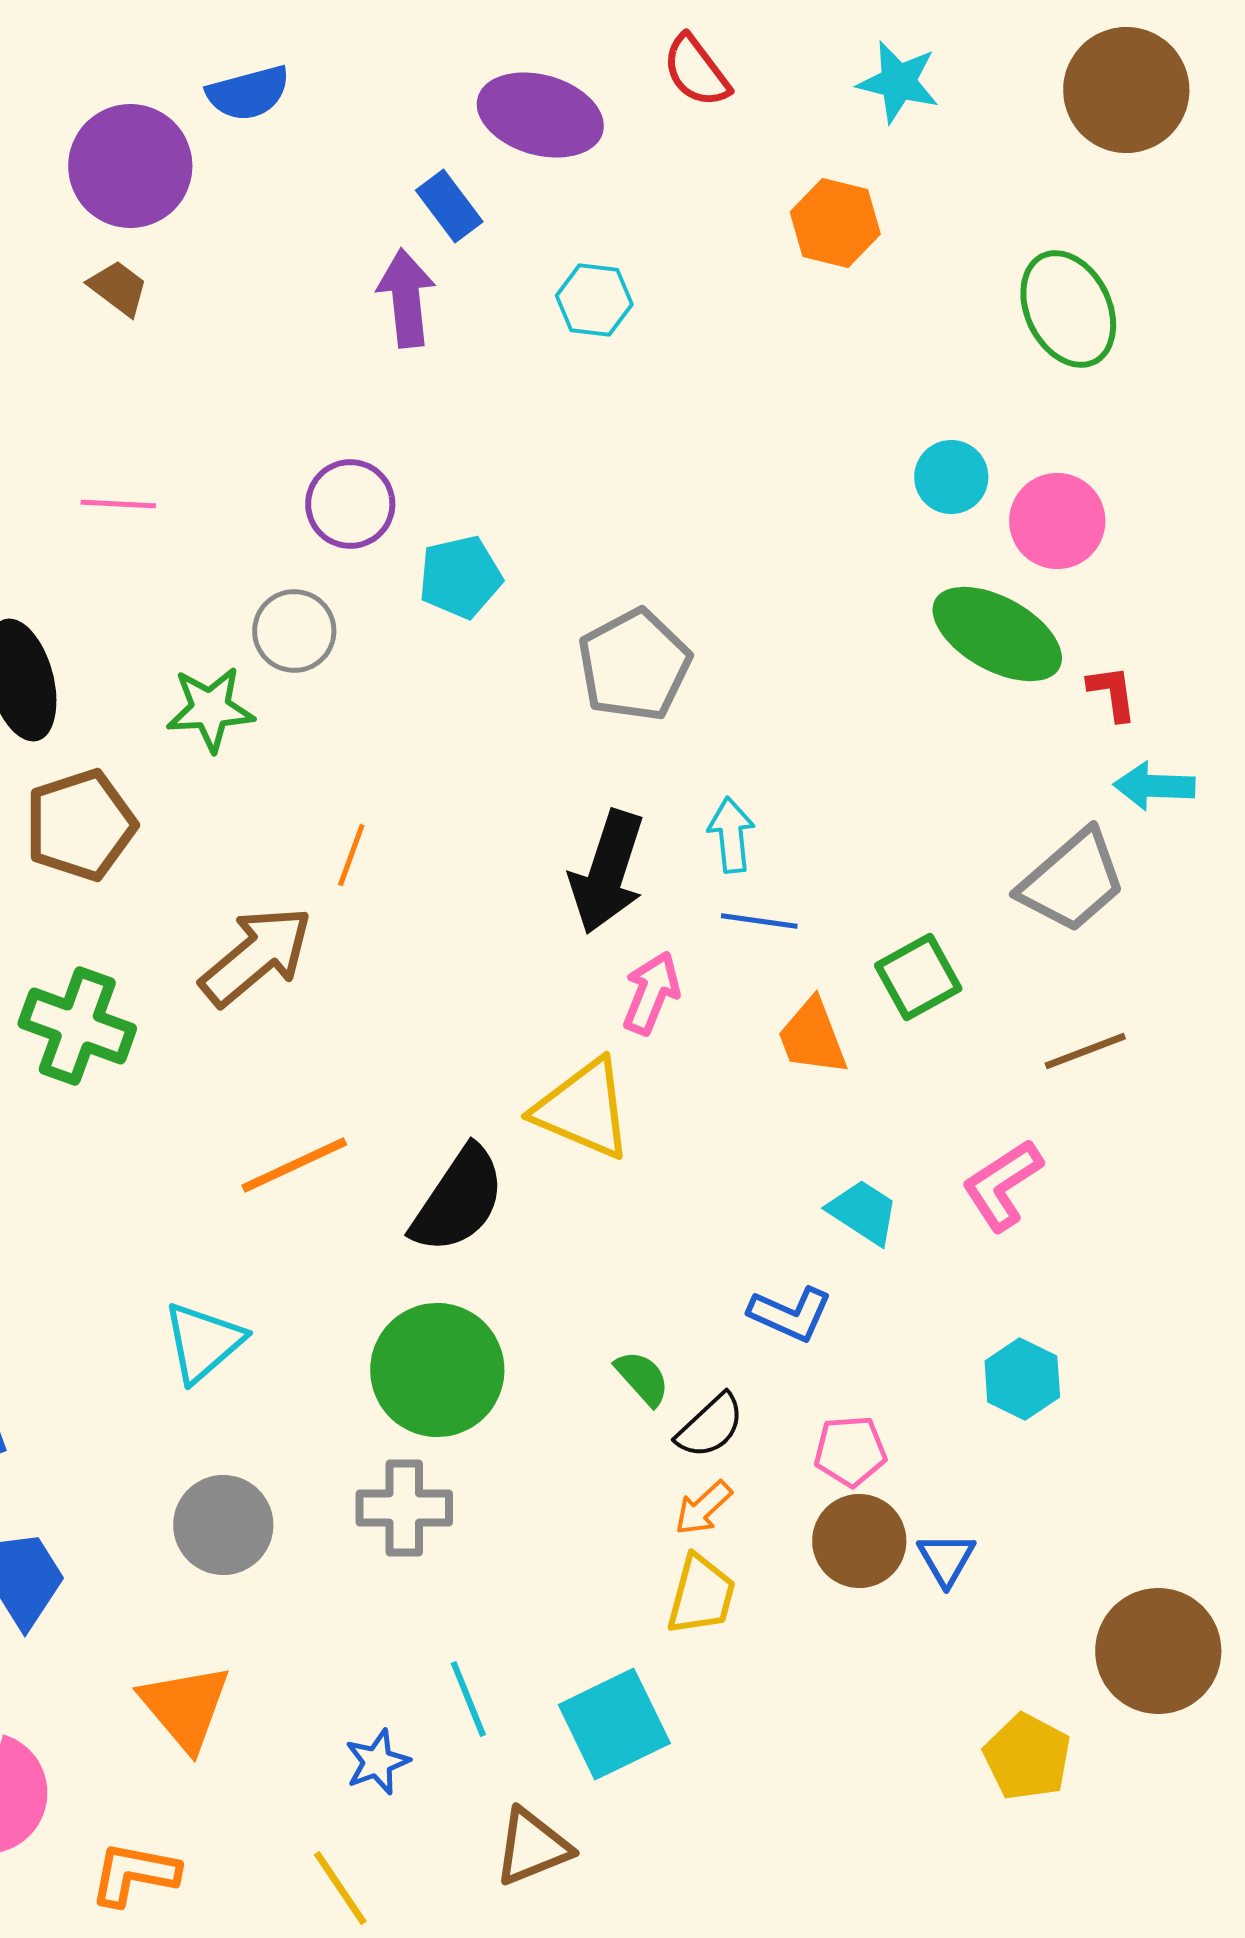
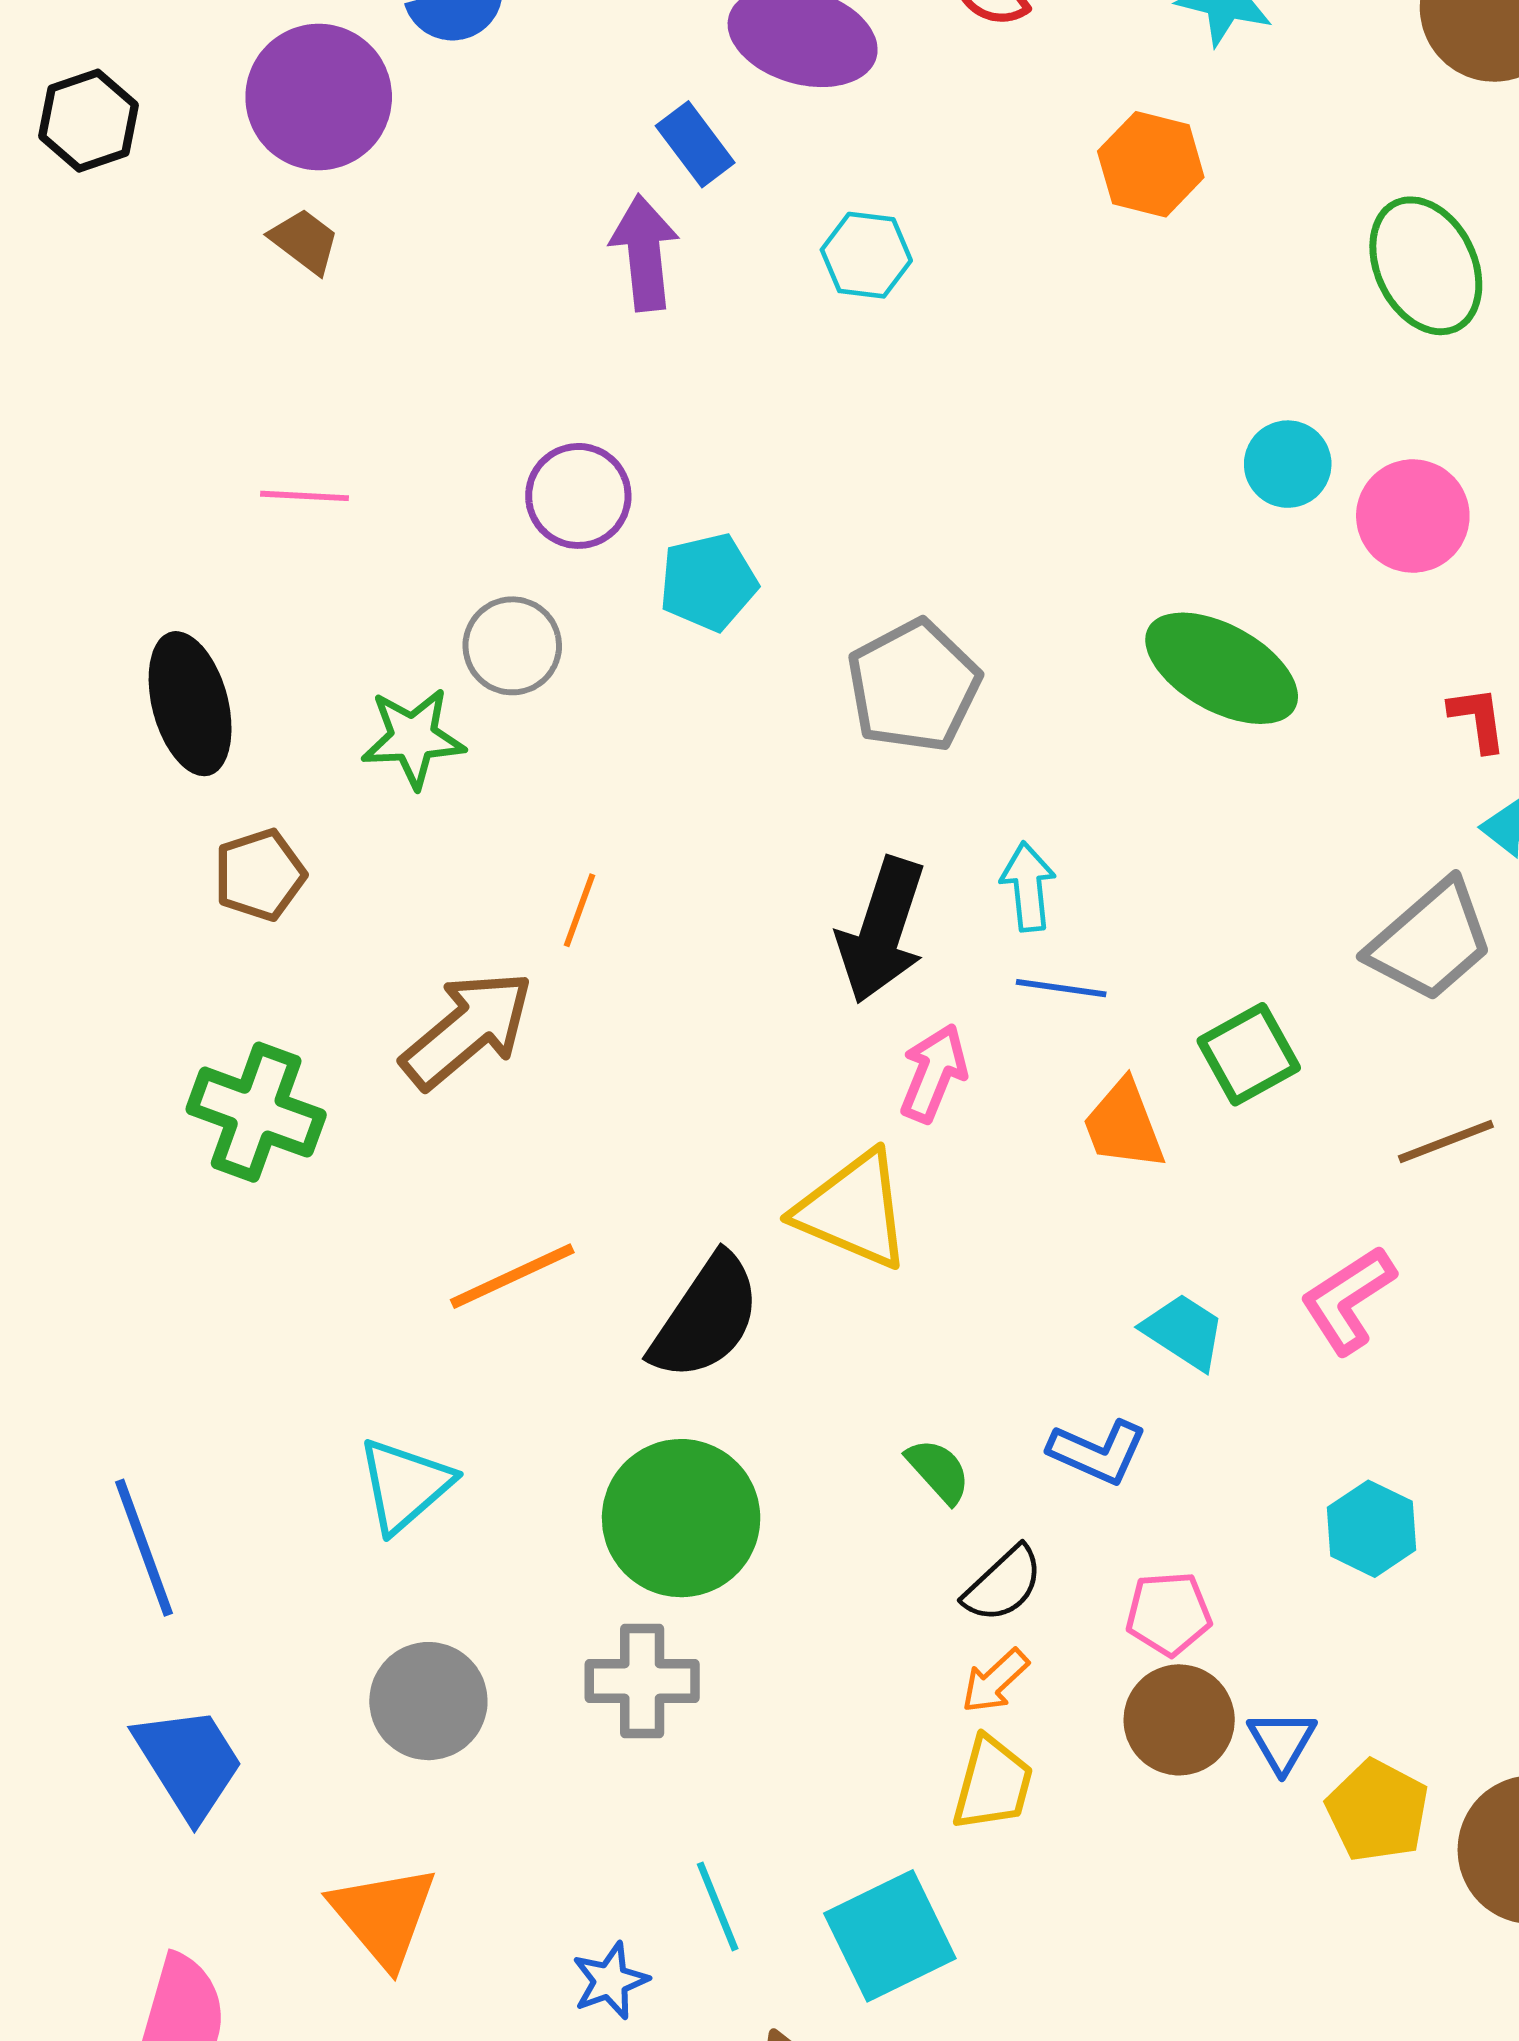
green ellipse: (997, 634) -> (1222, 668), moved
brown pentagon: (80, 825) -> (260, 875), size x0.7
green semicircle: (642, 1378) -> (938, 1471), moved
yellow pentagon: (1027, 1757) -> (1377, 1811), moved

